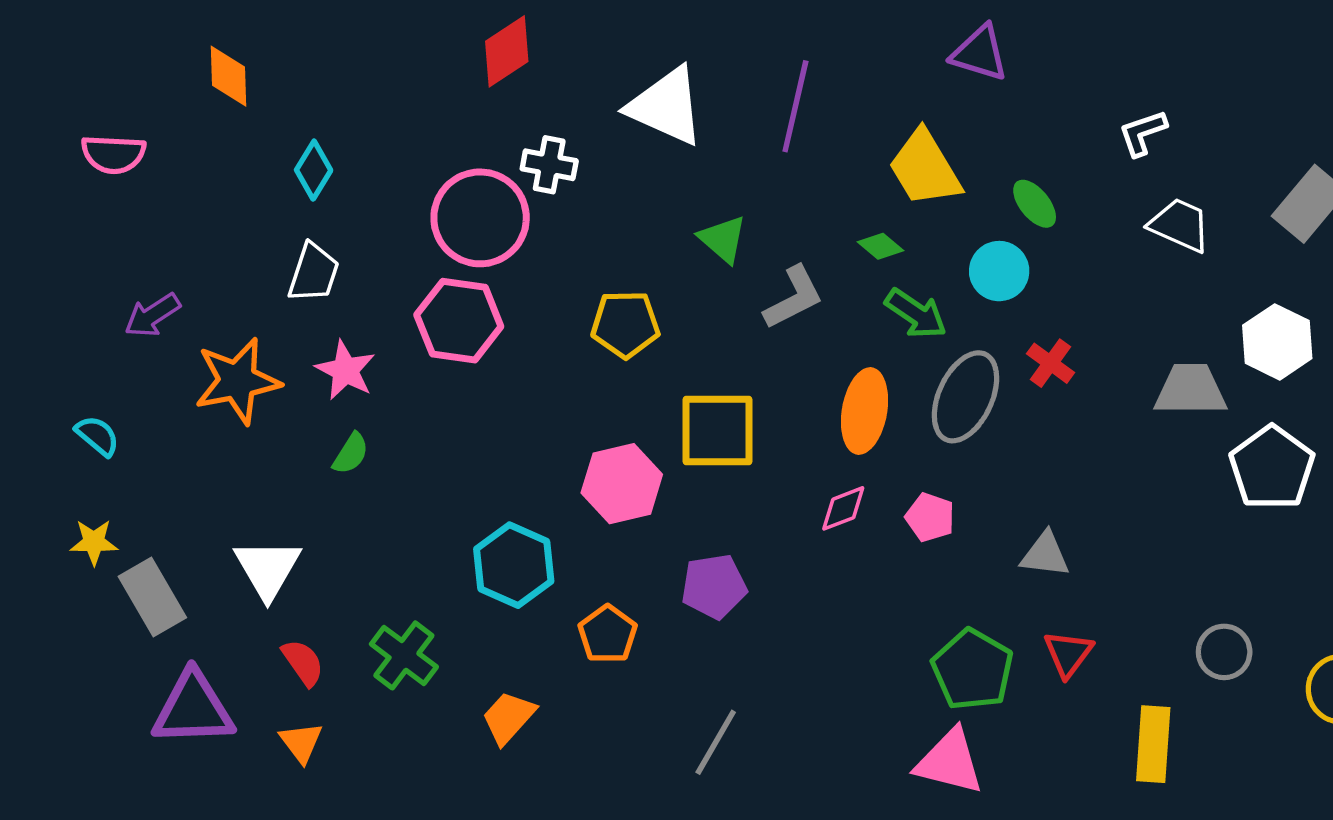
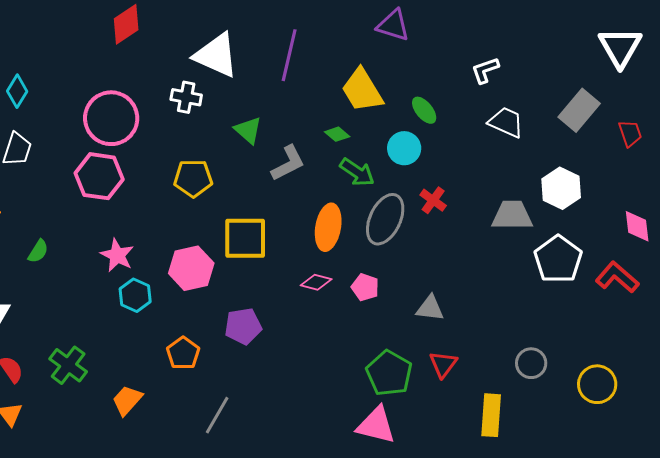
white cross: (549, 165) -> (186, 97), moved
pink star: (345, 370) -> (117, 255), moved
pink diamond: (843, 508) -> (316, 282), turned 36
cyan hexagon: (514, 565) -> (135, 295), moved, size x0.7
gray line: (716, 742) -> (217, 415), moved

